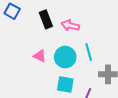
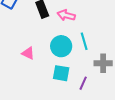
pink triangle: (40, 56) -> (28, 53), moved

